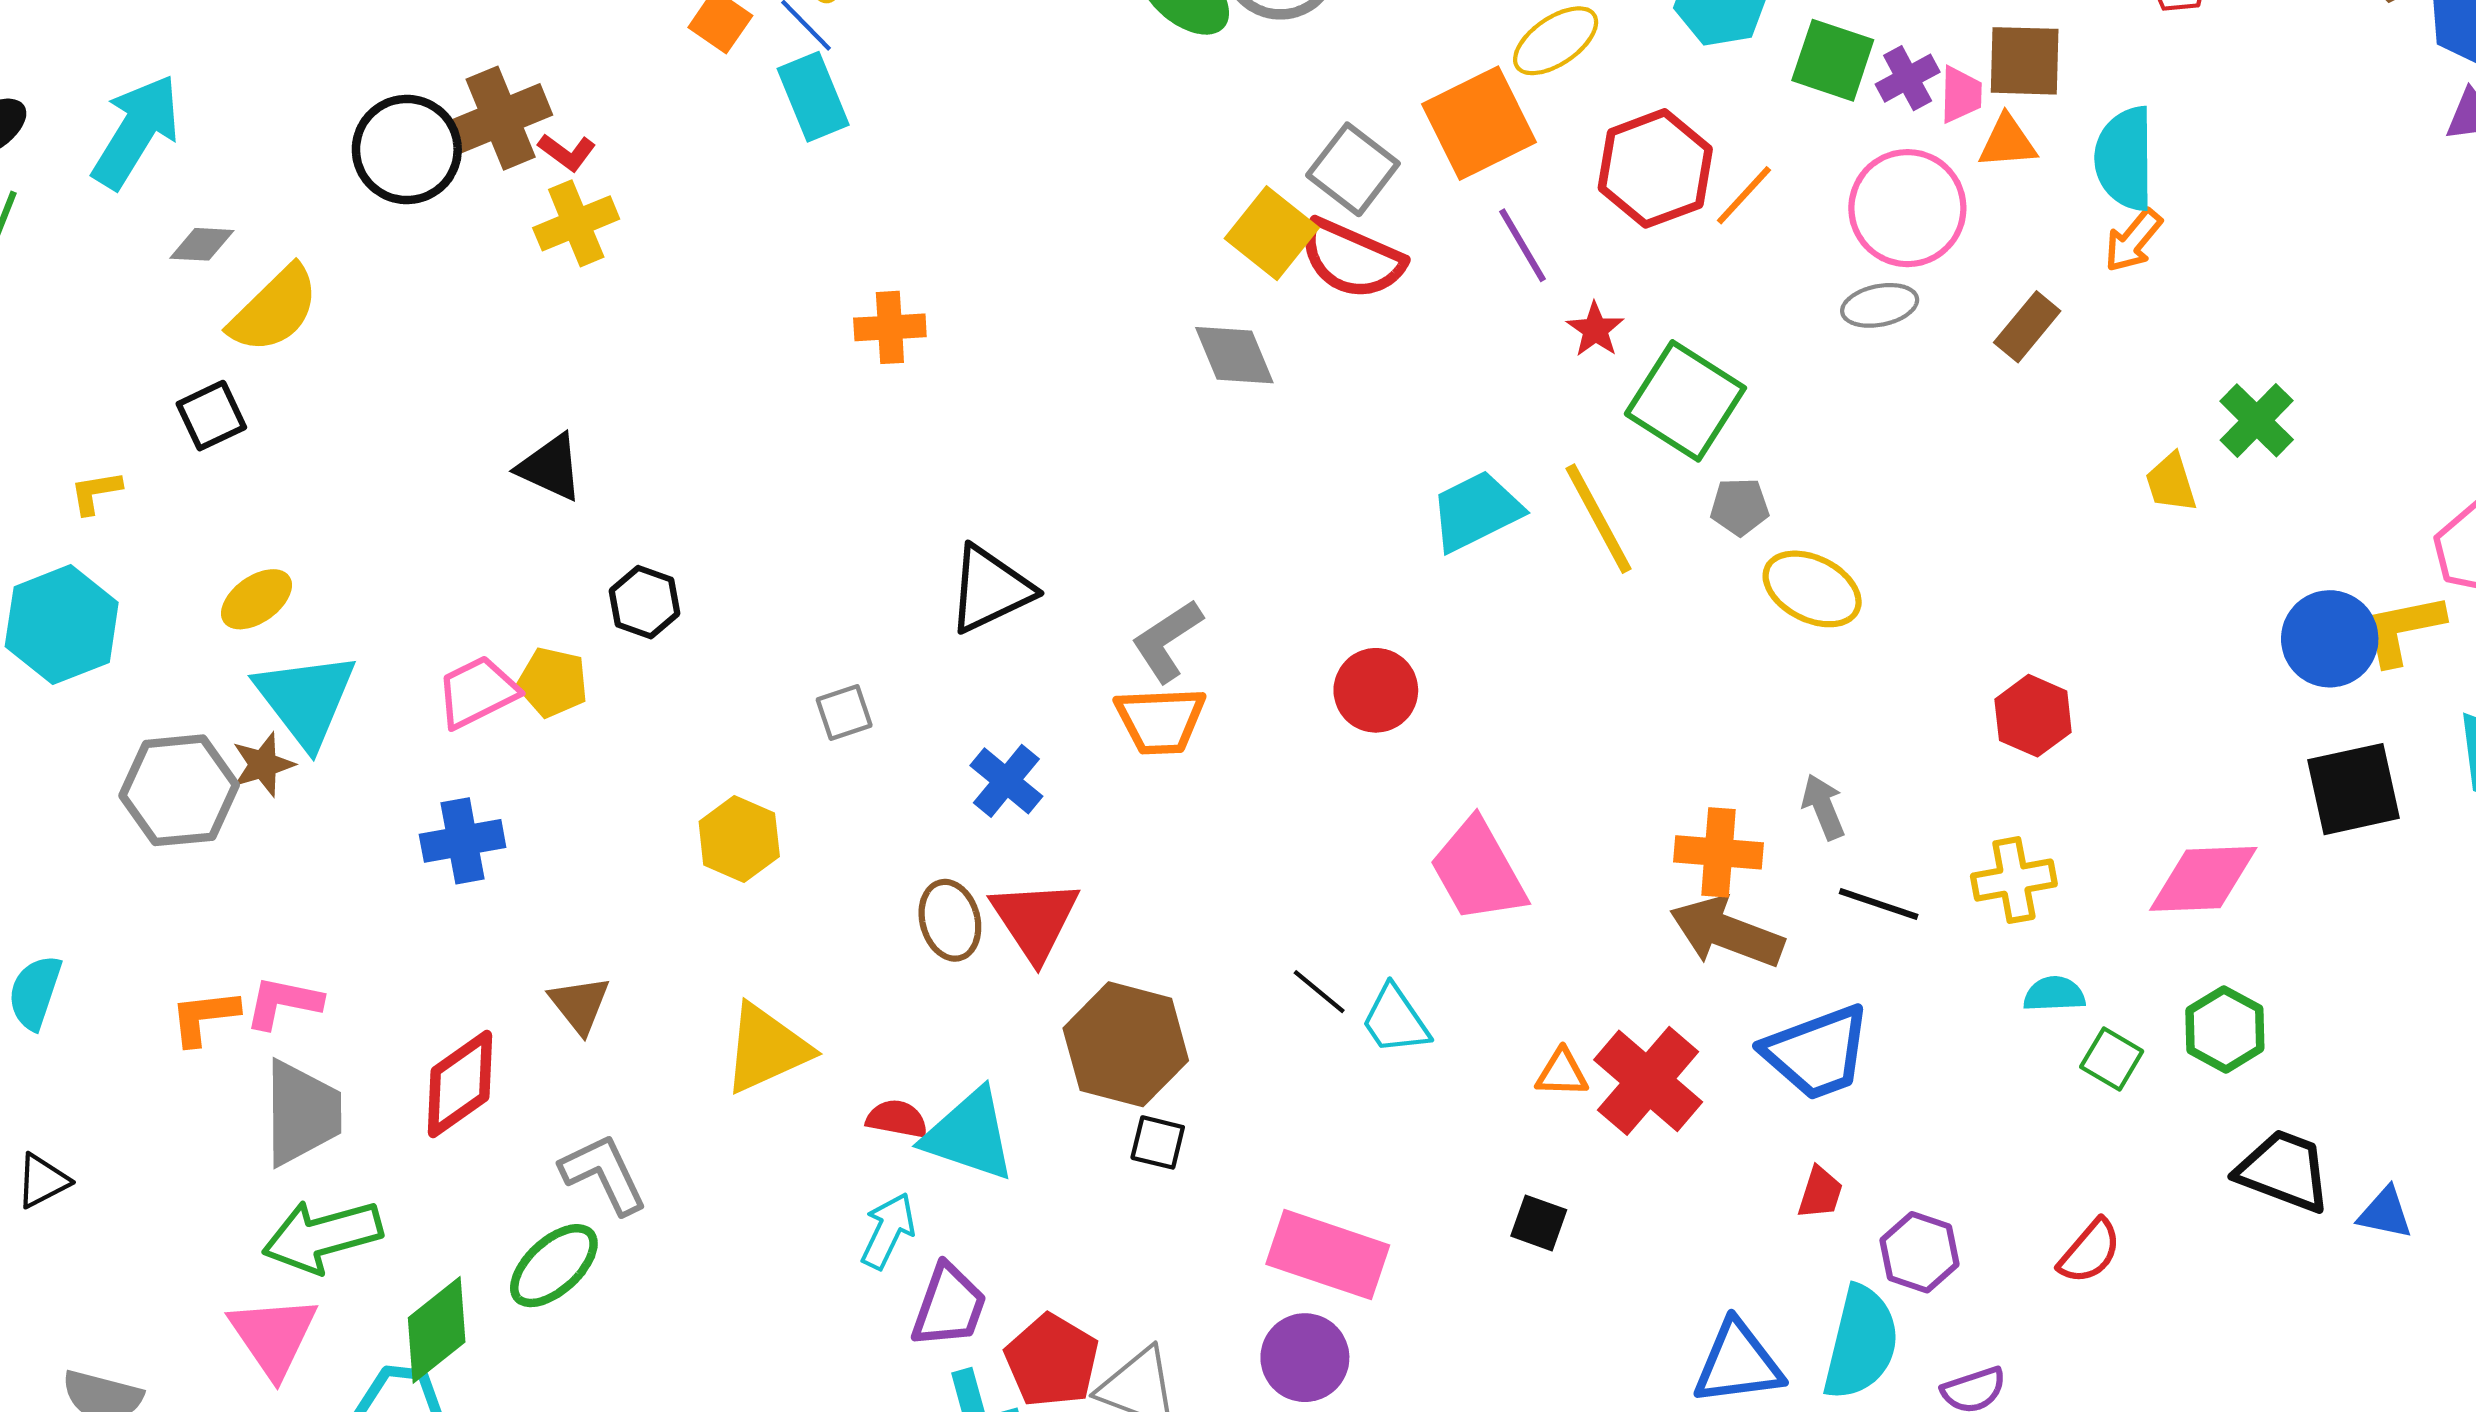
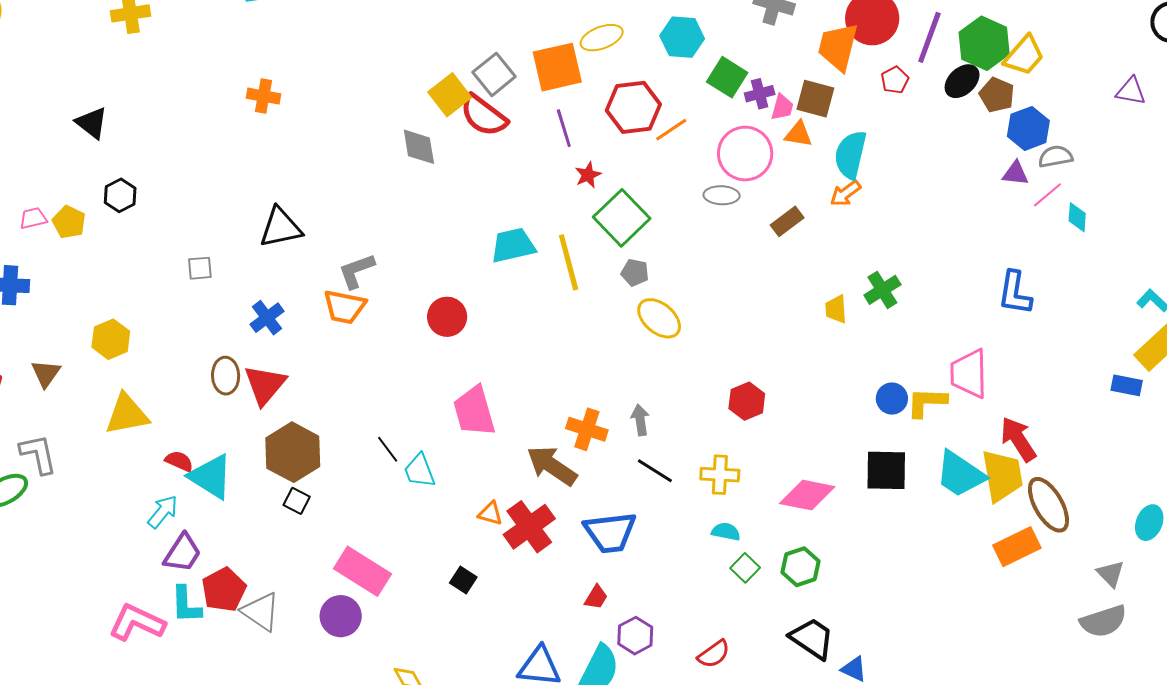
blue circle: (2330, 639) -> (892, 399), size x0.7
pink trapezoid: (477, 692) -> (33, 218), size x0.7
yellow hexagon: (739, 839) -> (111, 339), moved
brown arrow: (1727, 932) -> (552, 466), moved

